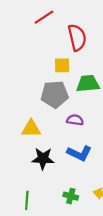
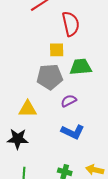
purple semicircle: (75, 120) -> (69, 101), turned -35
black star: (43, 159) -> (18, 139), moved

